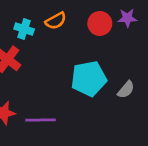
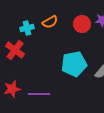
cyan cross: (24, 29) -> (27, 28), turned -32

